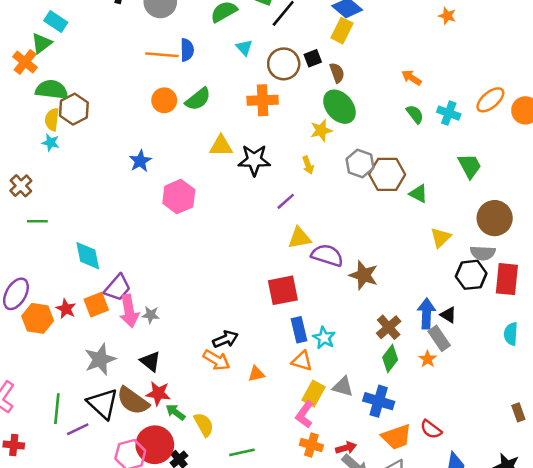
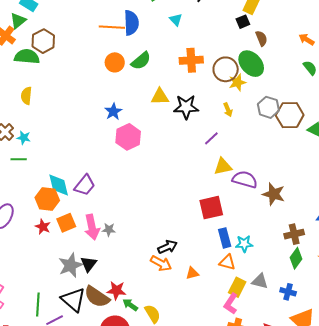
blue semicircle: (187, 50) -> (131, 23), size x1.4
black square: (313, 58) -> (243, 22), moved
brown circle: (284, 64) -> (226, 69), moved
brown semicircle: (337, 73) -> (261, 38), moved
brown hexagon: (74, 109) -> (43, 41), moved
yellow semicircle: (52, 119) -> (26, 96), moved
cyan star: (51, 143) -> (24, 138), moved
blue star: (140, 161) -> (113, 112), moved
purple trapezoid: (118, 288) -> (85, 185), moved
orange hexagon: (38, 318) -> (47, 199), moved
brown cross: (389, 327) -> (294, 234), turned 30
cyan star: (324, 338) -> (244, 244), turned -30
black triangle: (150, 361) -> (89, 264), moved, turned 30
blue cross: (379, 401) -> (288, 292), size x0.7

